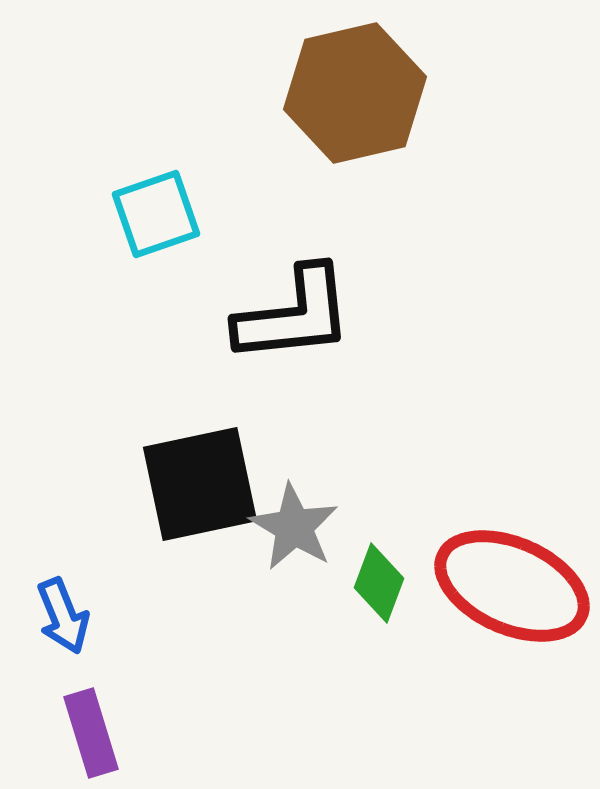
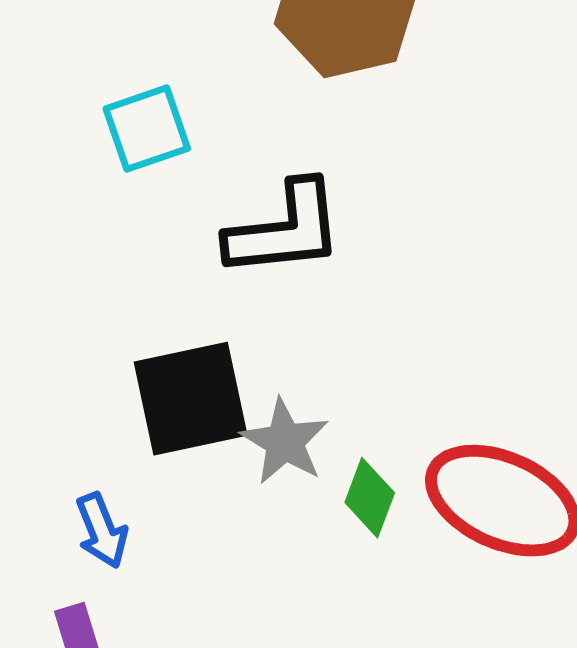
blue arrow: (63, 616) -> (102, 531), moved

